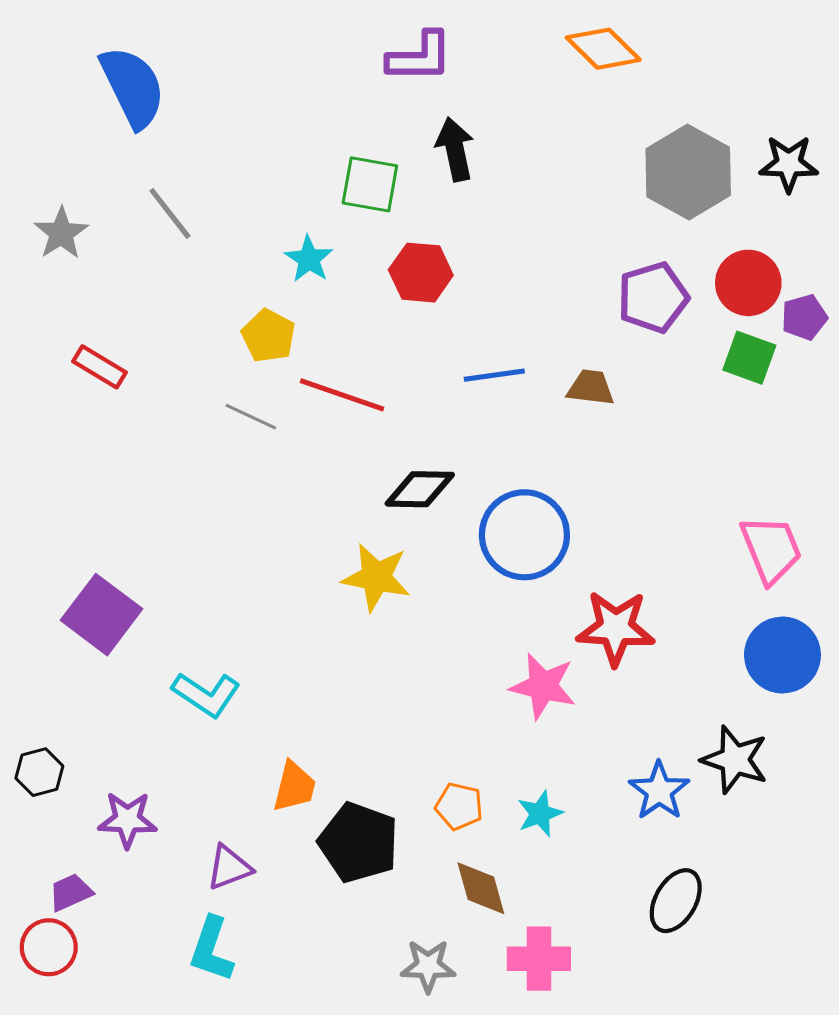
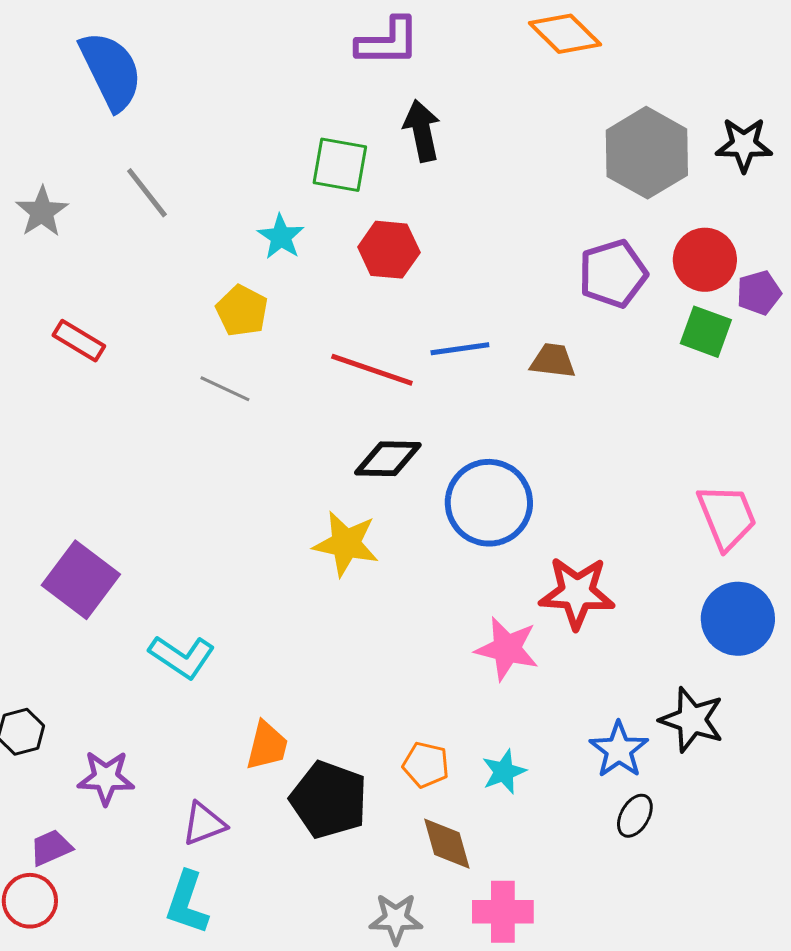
red line: (342, 395) -> (372, 370), moved
black ellipse: (676, 901) -> (635, 816), moved, size x0.7

